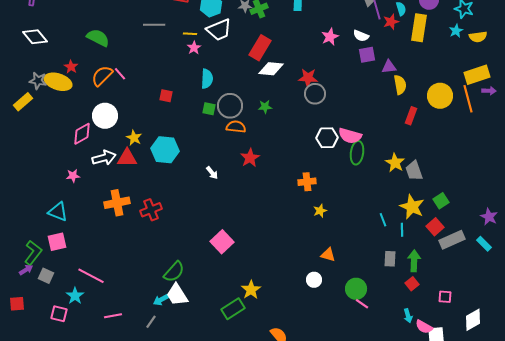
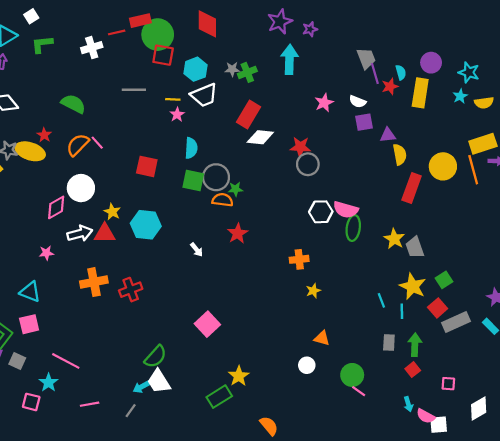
red square: (166, 96) -> (147, 166), size x1.5
green star: (265, 107) -> (235, 189), moved
green square: (209, 109) -> (193, 180), size x1.5
red rectangle: (411, 116) -> (412, 188), size x1.5

